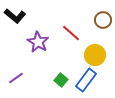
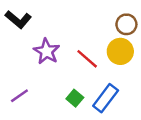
red line: (71, 33) -> (87, 59), moved
yellow circle: (95, 55) -> (120, 51), moved

